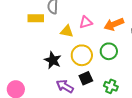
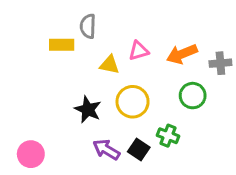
green circle: (109, 51) -> (193, 96), moved
black square: (86, 78) -> (139, 150), moved, turned -32
green cross: (111, 86) -> (168, 136), moved

